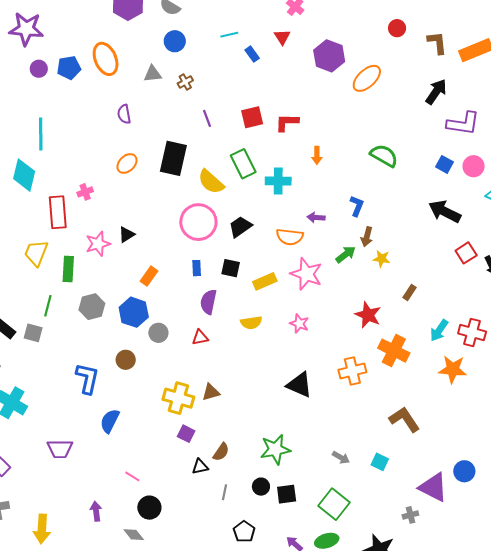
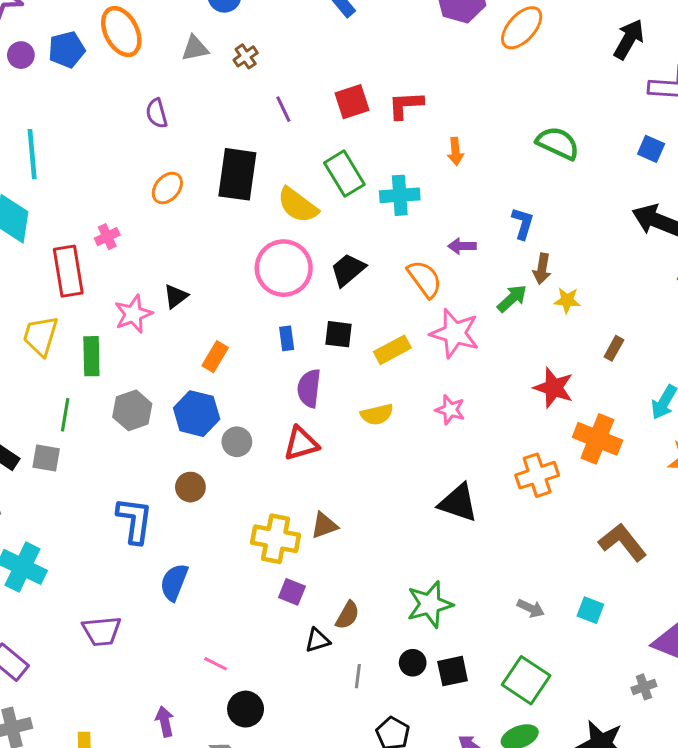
orange semicircle: (290, 237) -> (424, 279), turned -128
red triangle: (200, 337) -> (301, 443), size x1.4

